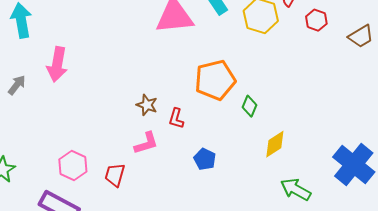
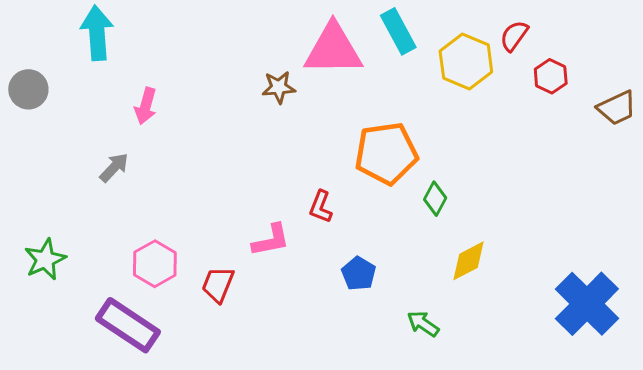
pink arrow: (57, 64) -> (146, 106), size x0.7
gray arrow: (17, 85) -> (114, 167), moved
brown star: (147, 105) -> (279, 87), moved, turned -30
green arrow: (296, 190) -> (423, 324), moved, size x0.7

